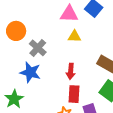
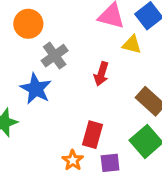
yellow triangle: (74, 36) -> (132, 44), moved
red arrow: (71, 71) -> (101, 74), moved

